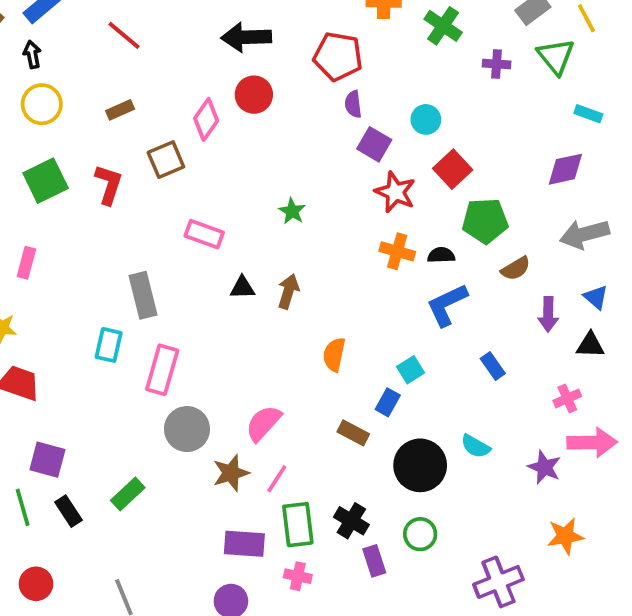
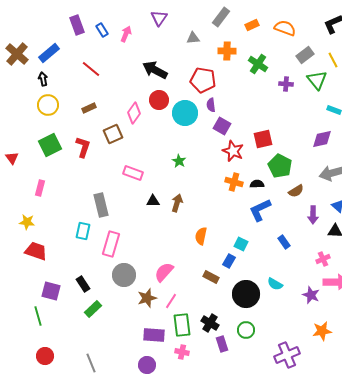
black arrow: (246, 37) -> (155, 70), turned 30
cyan circle: (426, 119) -> (185, 113), moved, size x1.6
red square: (453, 169) -> (263, 139), turned 30
green pentagon: (485, 221) -> (280, 166), turned 30
cyan square: (411, 370) -> (241, 244), turned -32
black rectangle: (69, 511) -> (83, 284), moved

